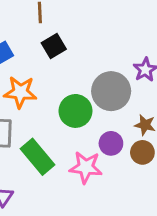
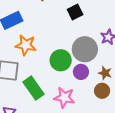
black square: (54, 46) -> (75, 12), moved
purple circle: (111, 143) -> (81, 72), moved

